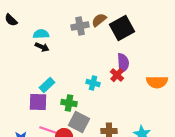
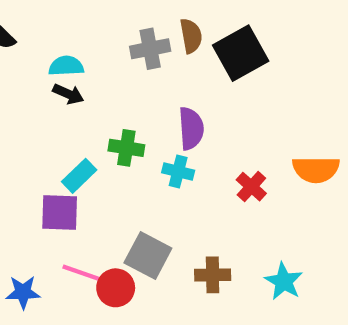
brown semicircle: (99, 20) -> (191, 36), turned 119
purple semicircle: (123, 63) -> (191, 128), moved
red cross: (117, 75) -> (251, 187), moved
green cross: (69, 103) -> (126, 148), moved

